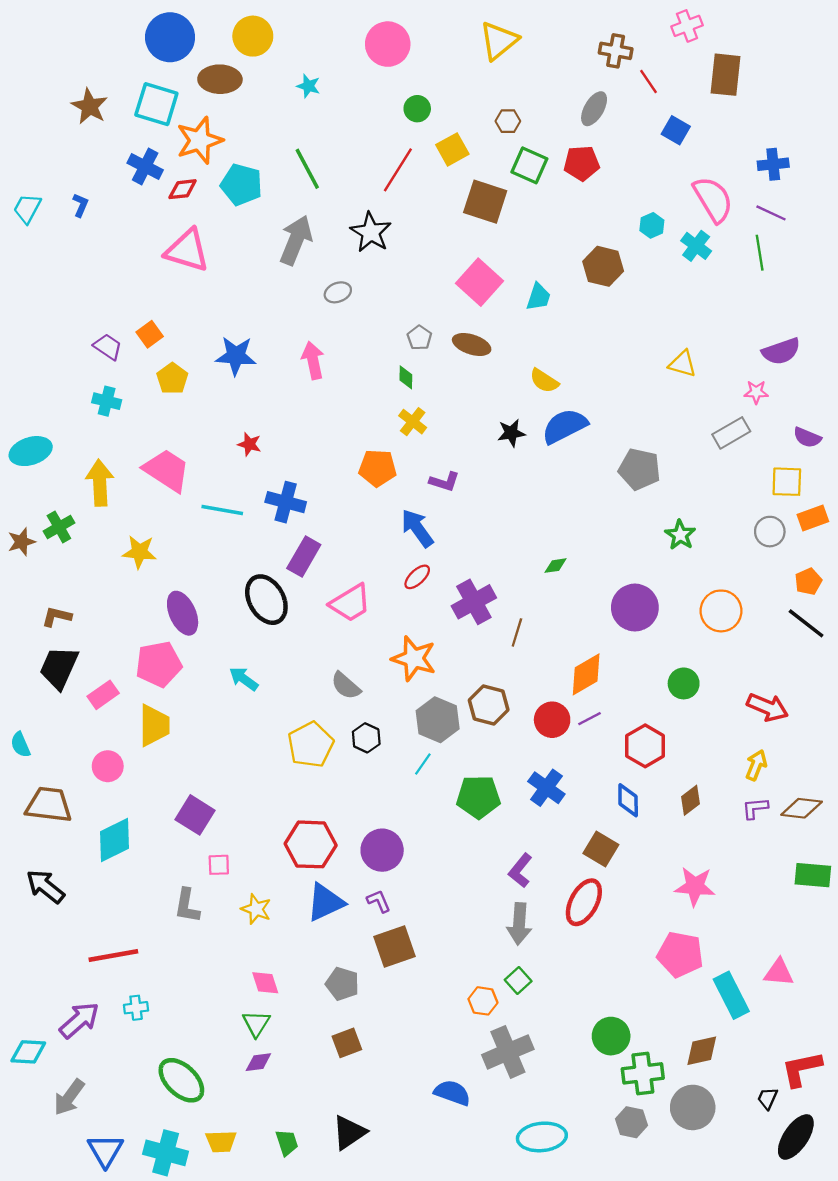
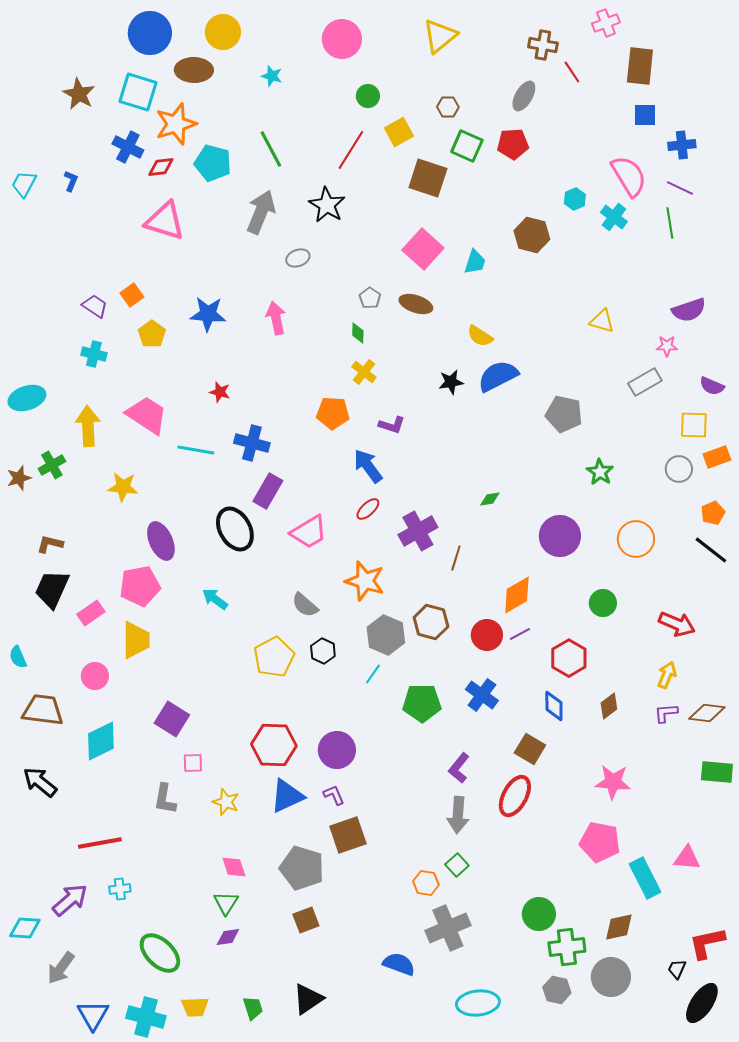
blue square: (676, 130) -> (645, 115), moved, turned -30
gray pentagon: (342, 984) -> (302, 868), size x1.5

